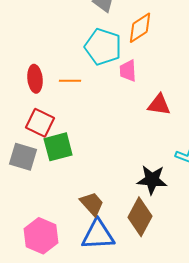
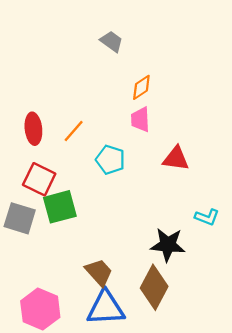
orange diamond: (140, 28) -> (141, 87), moved, size x0.7
cyan pentagon: (103, 47) -> (110, 160), moved, size x0.7
orange line: (70, 81) -> (74, 131), turned -50

